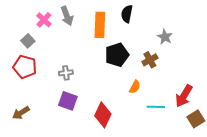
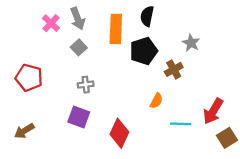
gray square: (28, 41) -> (79, 47), moved
black pentagon: (117, 55) -> (144, 51), moved
gray cross: (66, 73) -> (86, 85), moved

